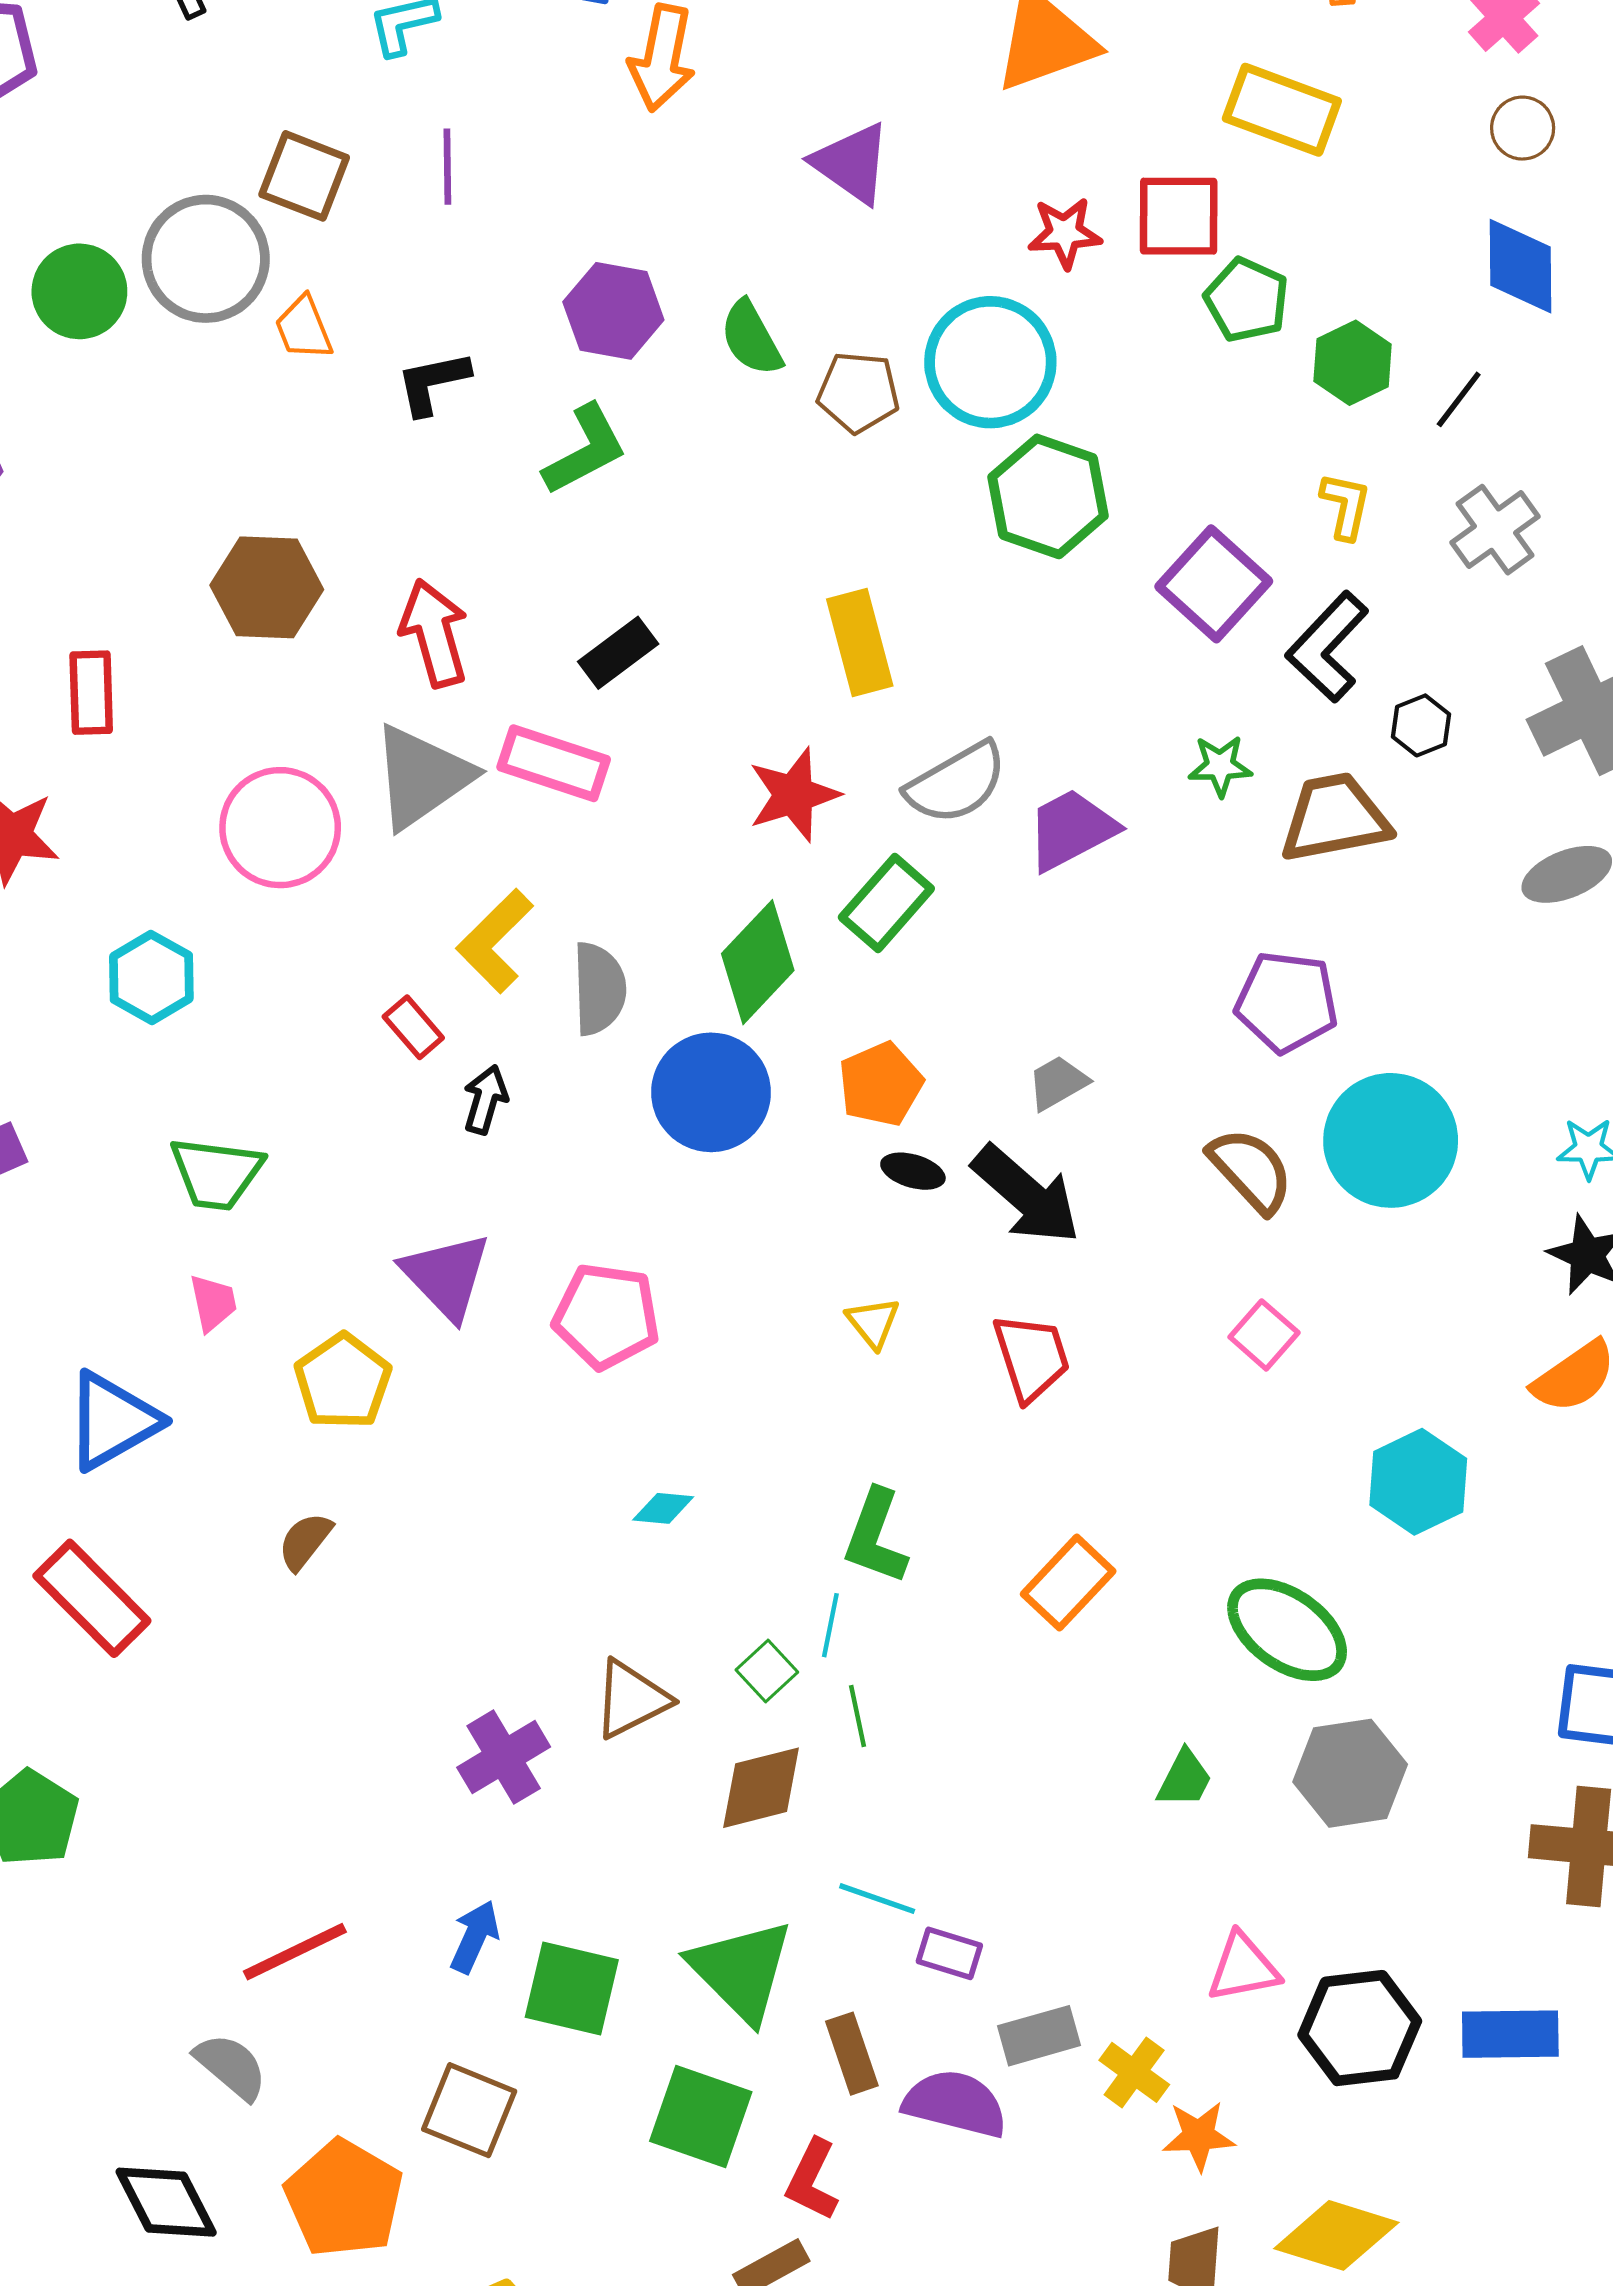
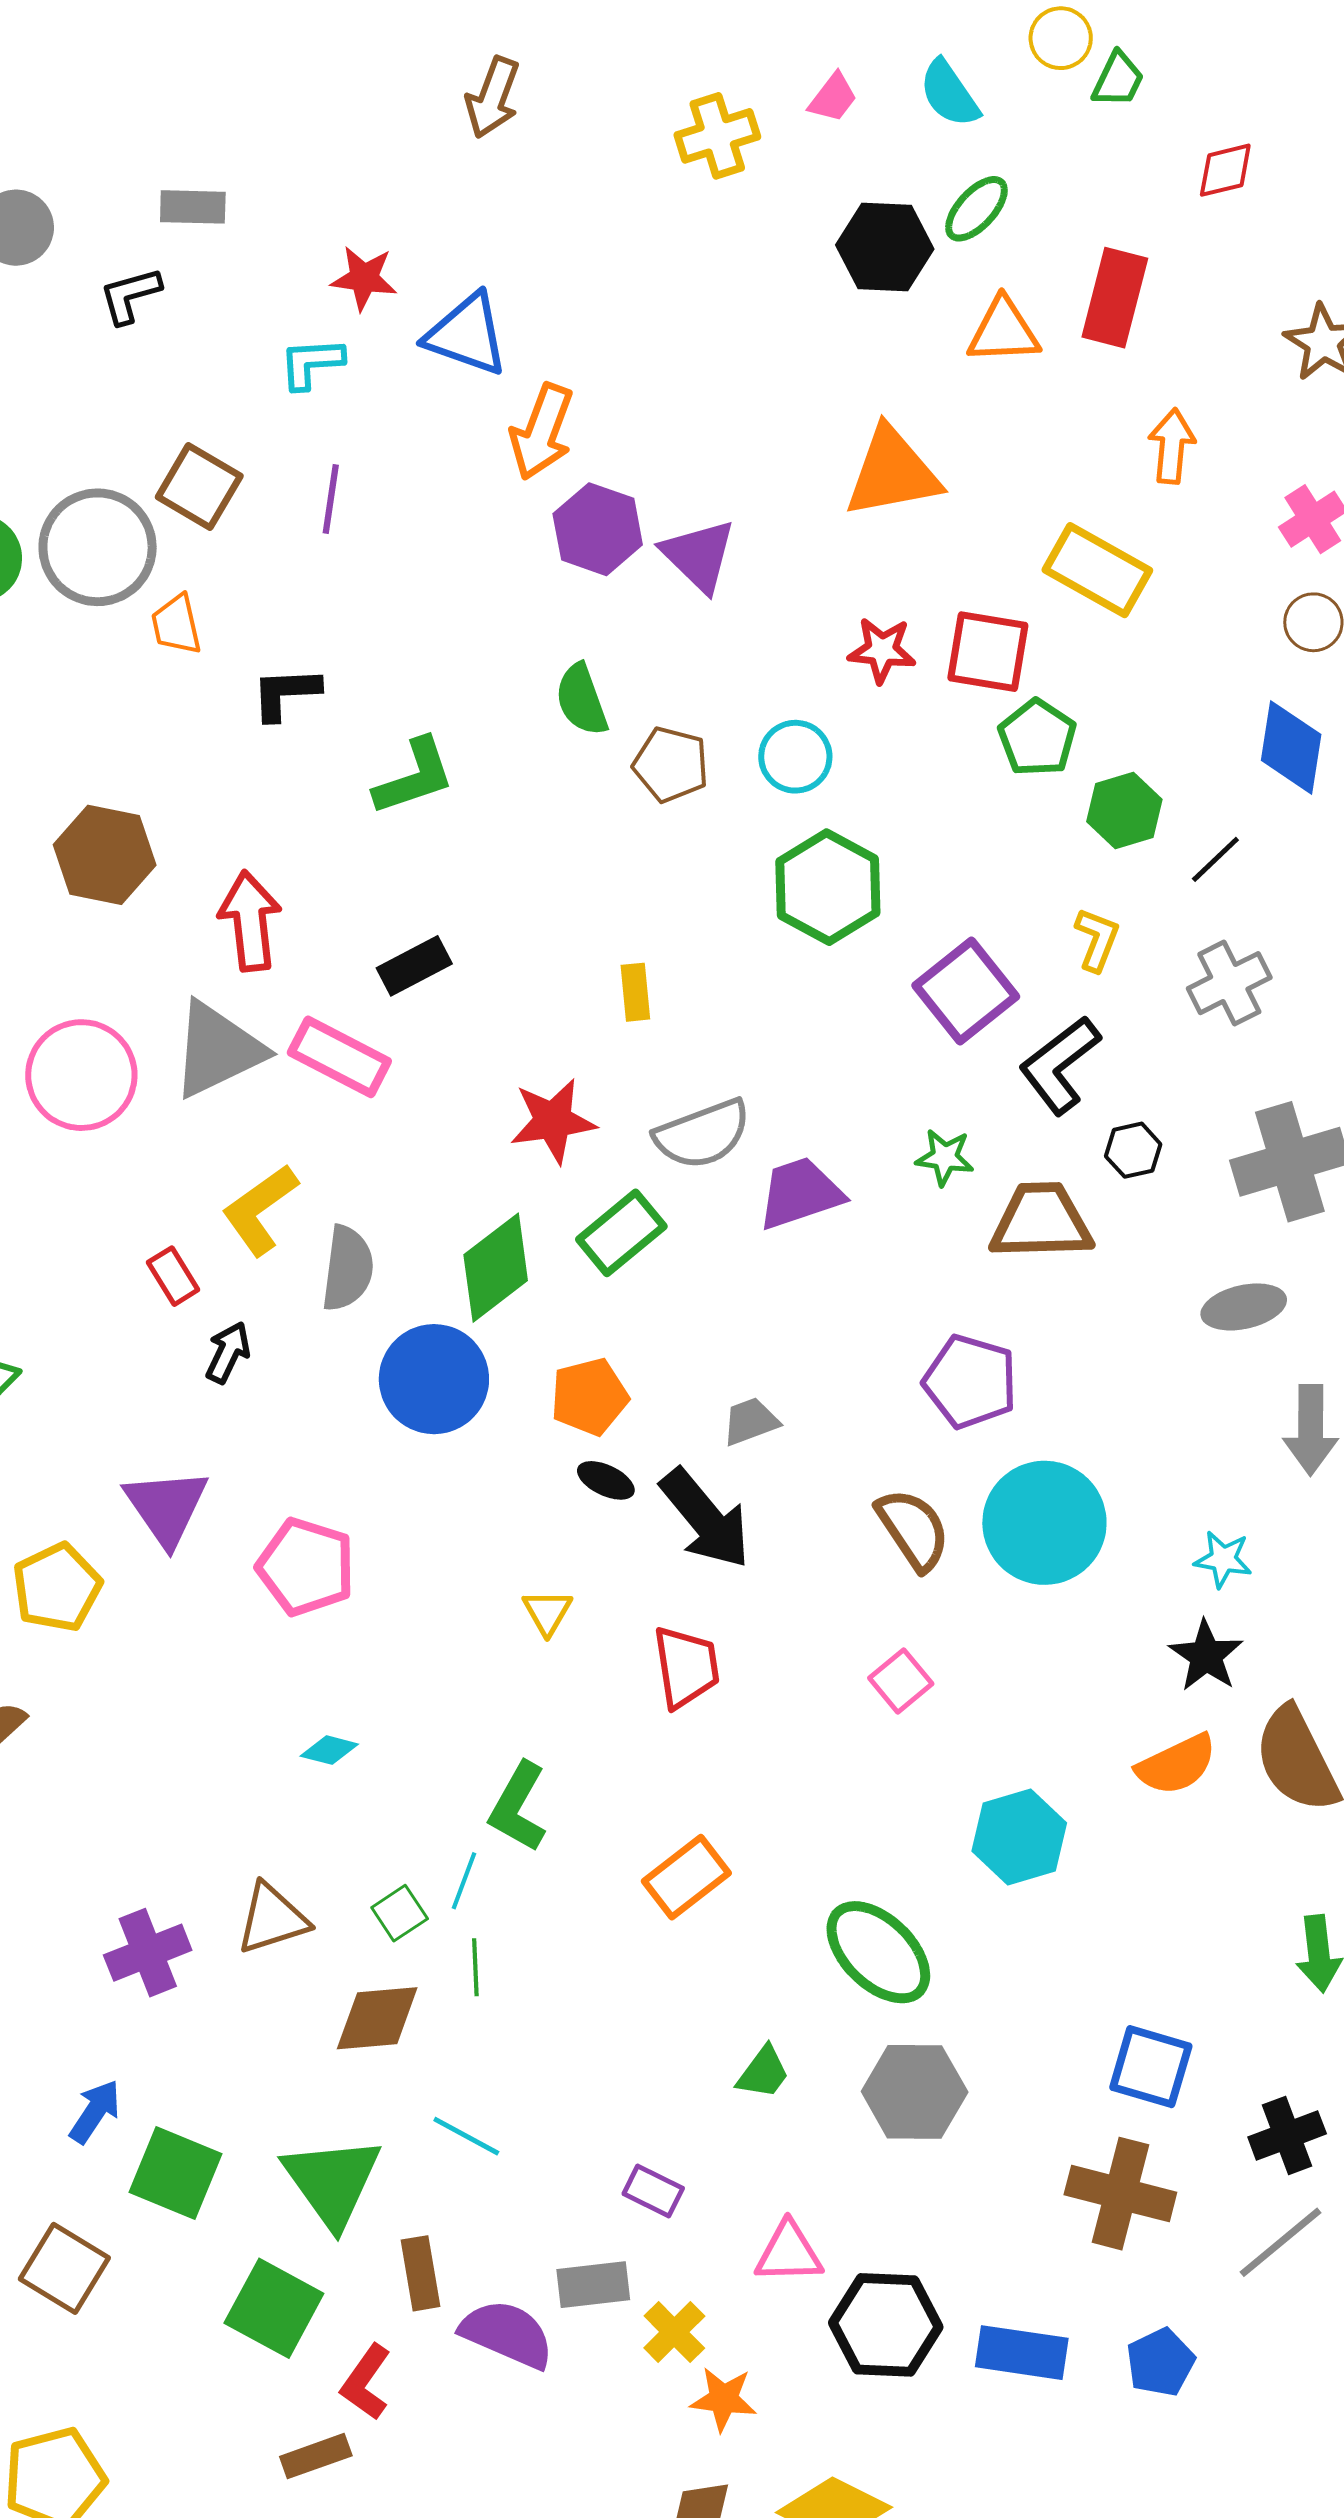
purple hexagon: (613, 311) -> (598, 529), moved
cyan circle: (990, 362) -> (795, 757), size x0.6
yellow rectangle: (860, 643) -> (635, 992), size x0.6
purple rectangle: (949, 1953) -> (653, 2191), moved

